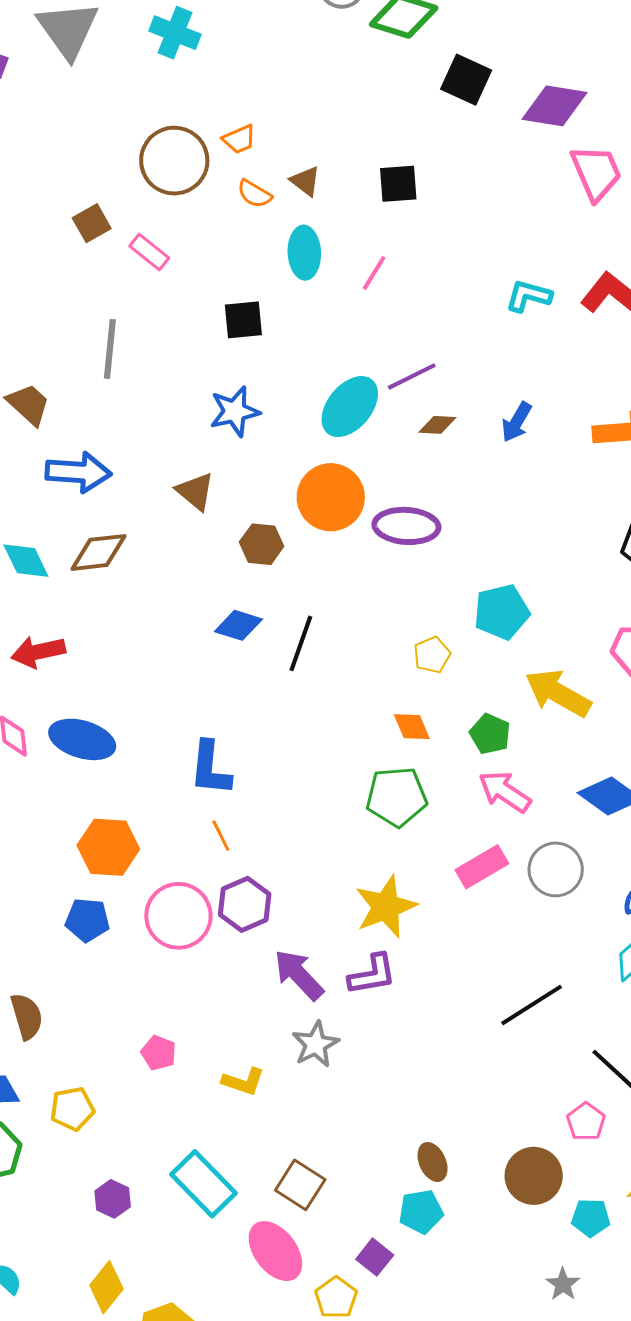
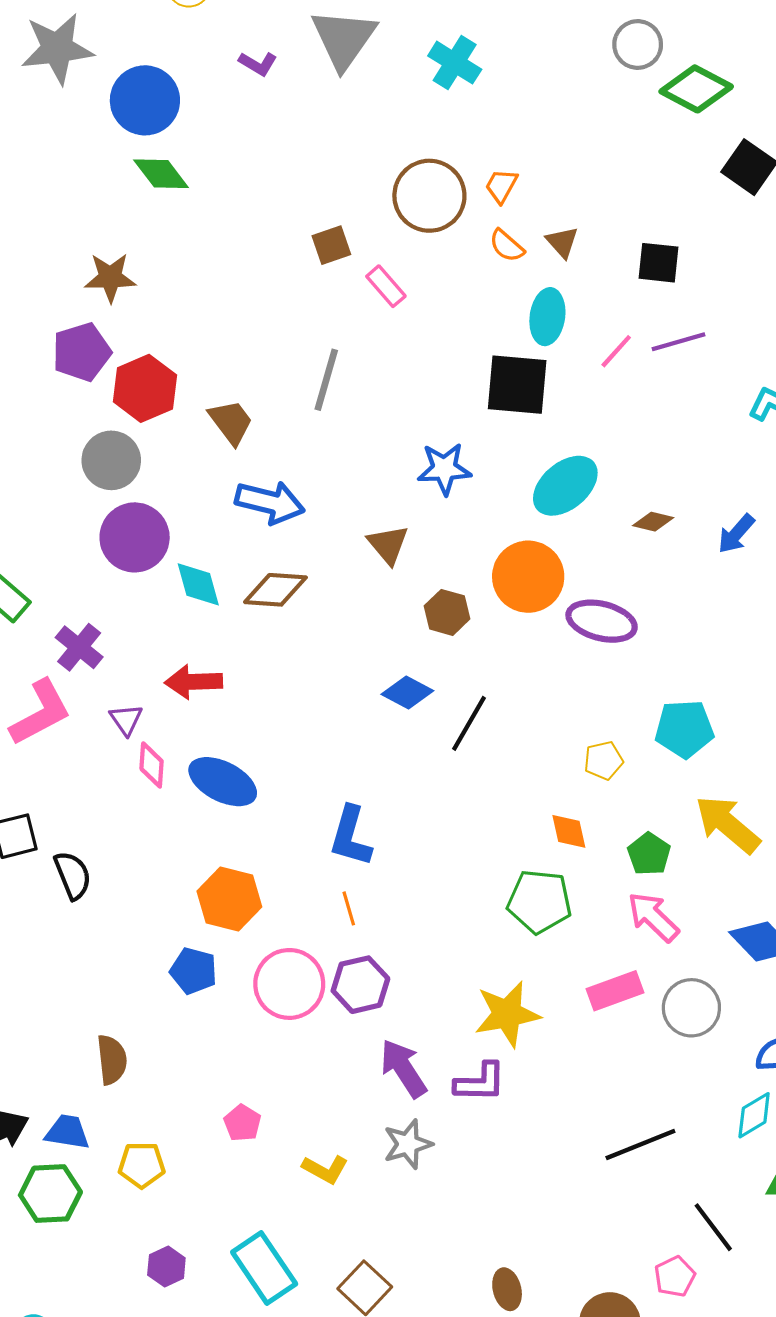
orange trapezoid: (239, 139) -> (501, 186), turned 132
black square: (243, 320) -> (517, 385), moved, size x1.5
purple line: (412, 376) -> (678, 342), moved

